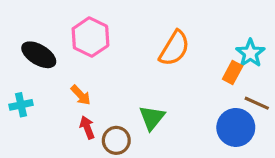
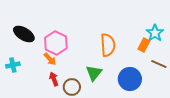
pink hexagon: (90, 37) -> (56, 43), moved
orange semicircle: (174, 48) -> (108, 45), moved, turned -35
blue circle: (236, 127) -> (130, 79), moved

